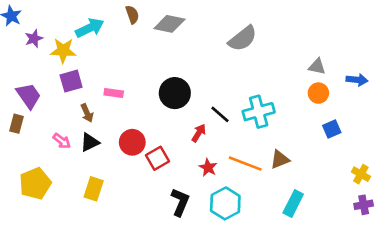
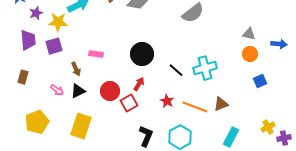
purple square: (71, 81) -> (54, 46), moved
purple trapezoid: (29, 96) -> (28, 40), moved, turned 30
red arrow: (199, 133) -> (139, 84), moved
red star: (208, 168) -> (167, 101), moved
yellow cross: (361, 174) -> (268, 127), moved, turned 32
yellow rectangle: (94, 189) -> (81, 126), size x1.4

